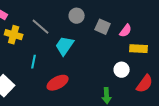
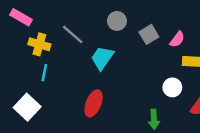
gray square: (103, 27) -> (149, 34), turned 35
cyan line: (34, 62) -> (44, 73), moved
red ellipse: (58, 83) -> (94, 103), turned -40

